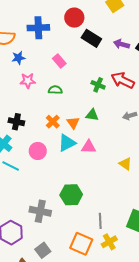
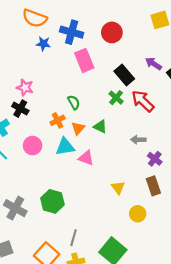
red circle: (74, 18) -> (112, 32), moved
blue cross: (38, 28) -> (72, 32), moved
black rectangle: (91, 38) -> (124, 75), moved
pink rectangle: (59, 61) -> (84, 60), size x1.5
pink star: (28, 81) -> (25, 87), moved
green semicircle: (55, 90) -> (74, 102), moved, turned 40

